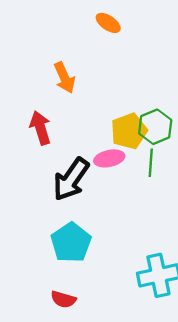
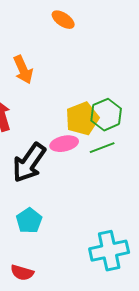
green line: (151, 163) -> (102, 148), turned 65
cyan pentagon: (71, 243) -> (29, 221), size x0.7

